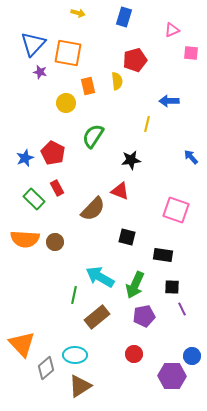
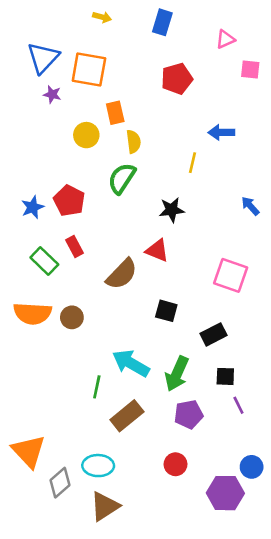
yellow semicircle: (117, 81) -> (134, 142), moved
black rectangle: (163, 255) -> (214, 334), turned -36

